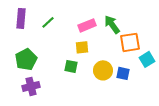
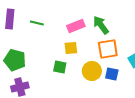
green line: (48, 22) -> (37, 23), turned 56
orange square: (130, 42) -> (108, 49), moved
green pentagon: (26, 59) -> (15, 60), turned -30

